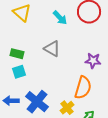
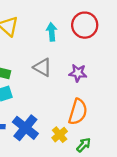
cyan arrow: (60, 18) -> (52, 32), turned -140
purple star: (93, 61) -> (78, 73), moved

